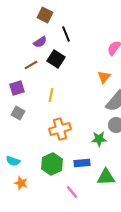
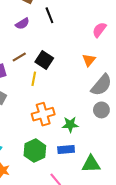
black square: (56, 59) -> (44, 60), moved
brown line: (31, 65) -> (19, 57), moved
green star: (99, 139) -> (70, 125), moved

